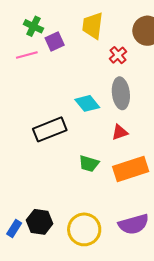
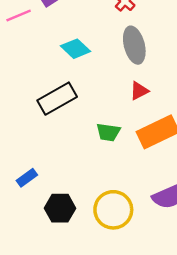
cyan diamond: (87, 103) -> (76, 49), moved
blue rectangle: (14, 229) -> (27, 178), moved, turned 30

